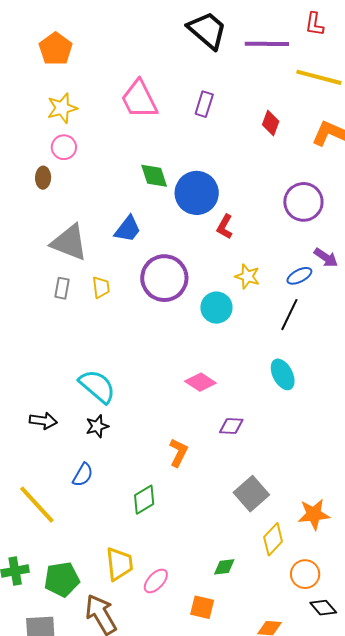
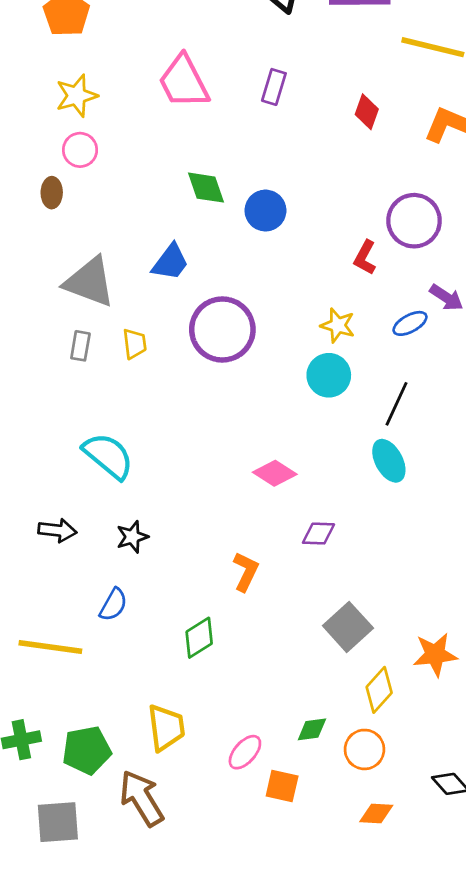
blue circle: (197, 193) -> (265, 211), size x0.7
red L-shape: (225, 227) -> (365, 258), moved
cyan circle: (216, 308) -> (329, 375), moved
black line: (289, 315) -> (397, 404), moved
cyan semicircle: (97, 386) -> (108, 456), moved
yellow line: (37, 505) -> (50, 647), turned -39
orange circle: (305, 574) -> (364, 749), moved
pink ellipse: (156, 581) -> (245, 752), moved

